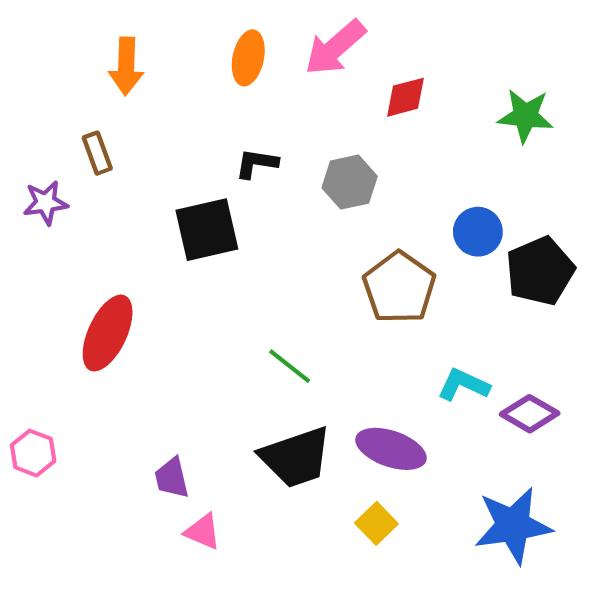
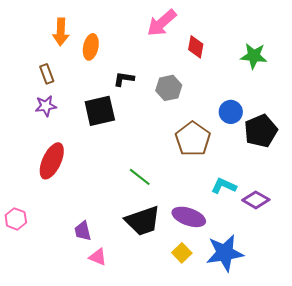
orange ellipse: (248, 58) -> (91, 47), moved
red diamond: (405, 97) -> (196, 47), turned -65
purple star: (46, 203) -> (46, 106), moved
blue star: (513, 525) -> (225, 253), moved

